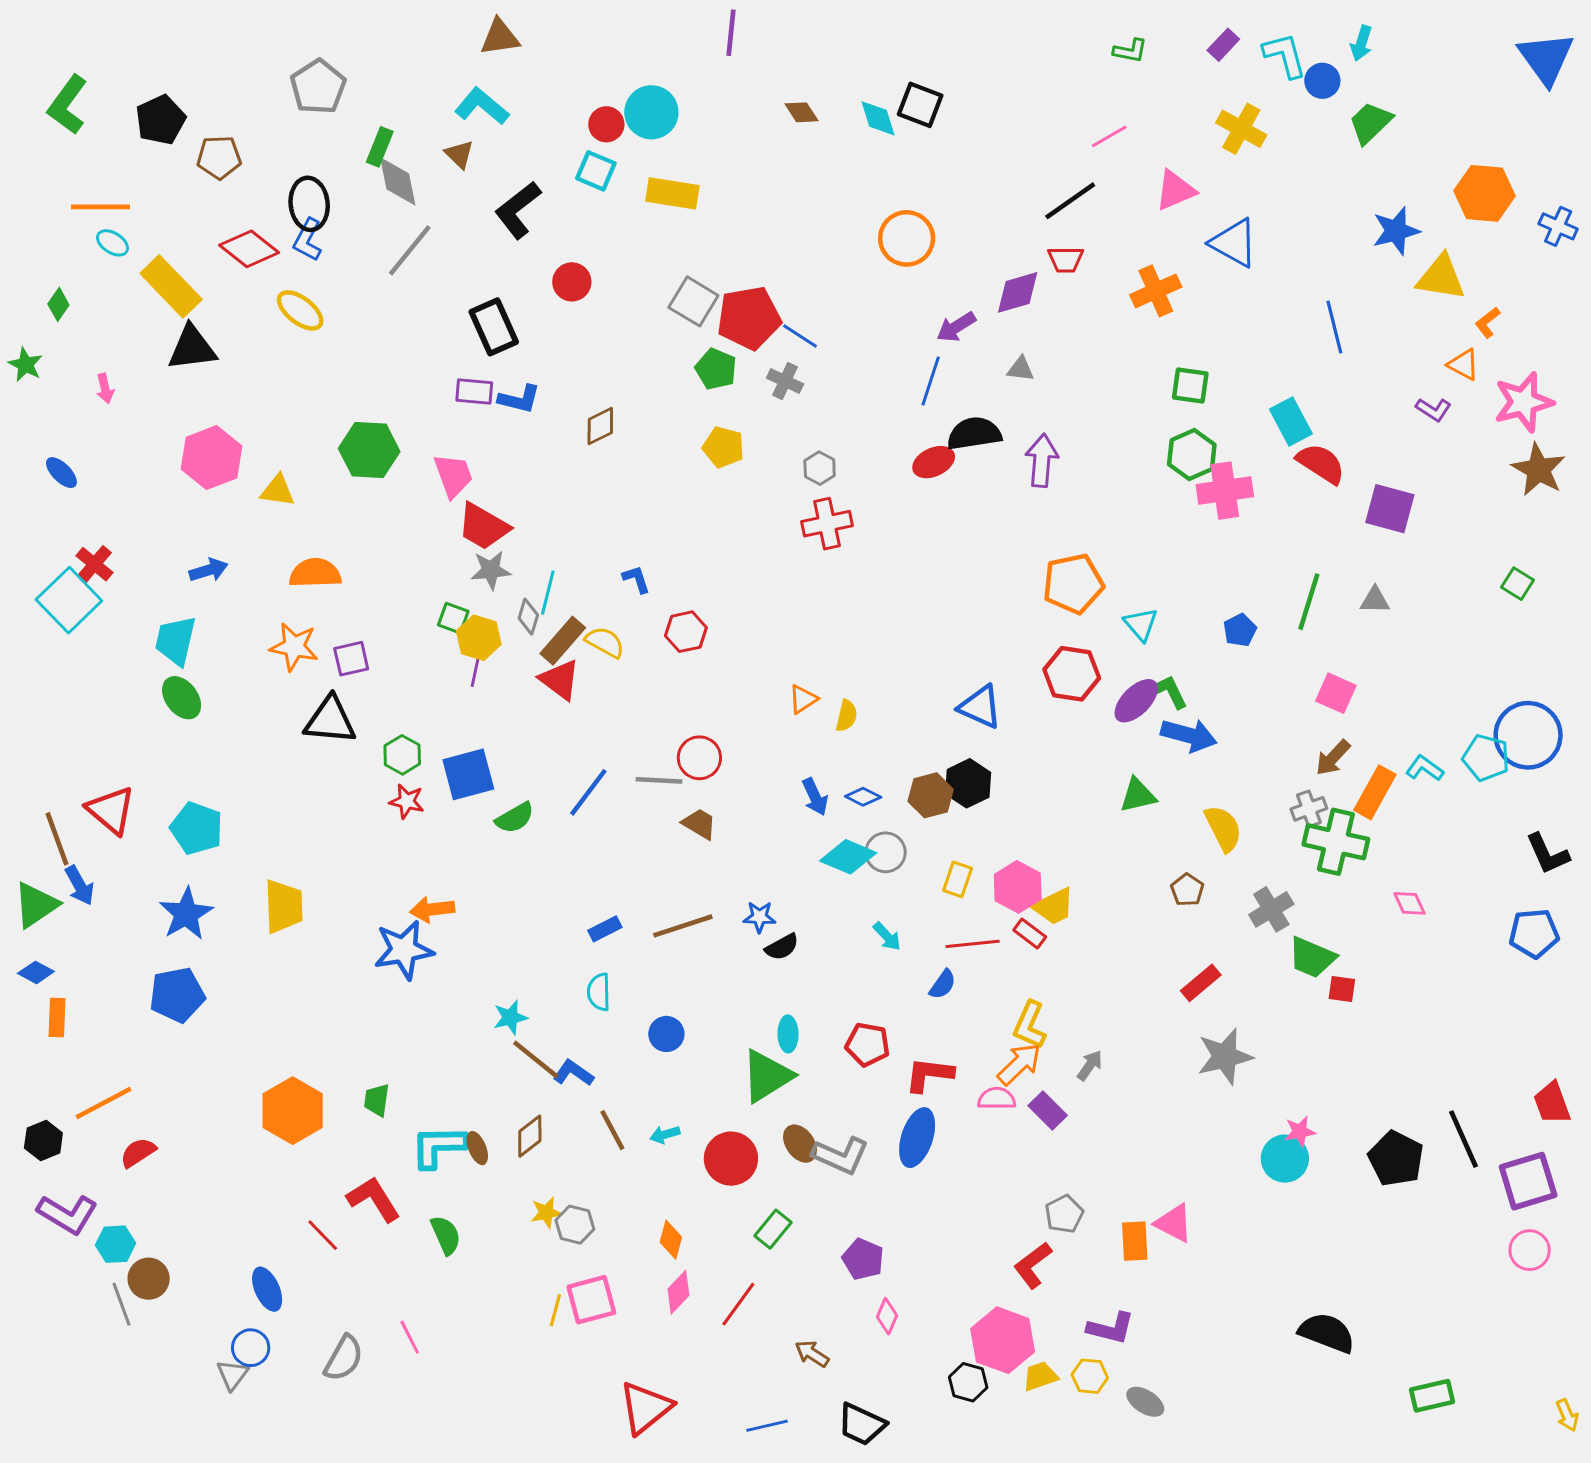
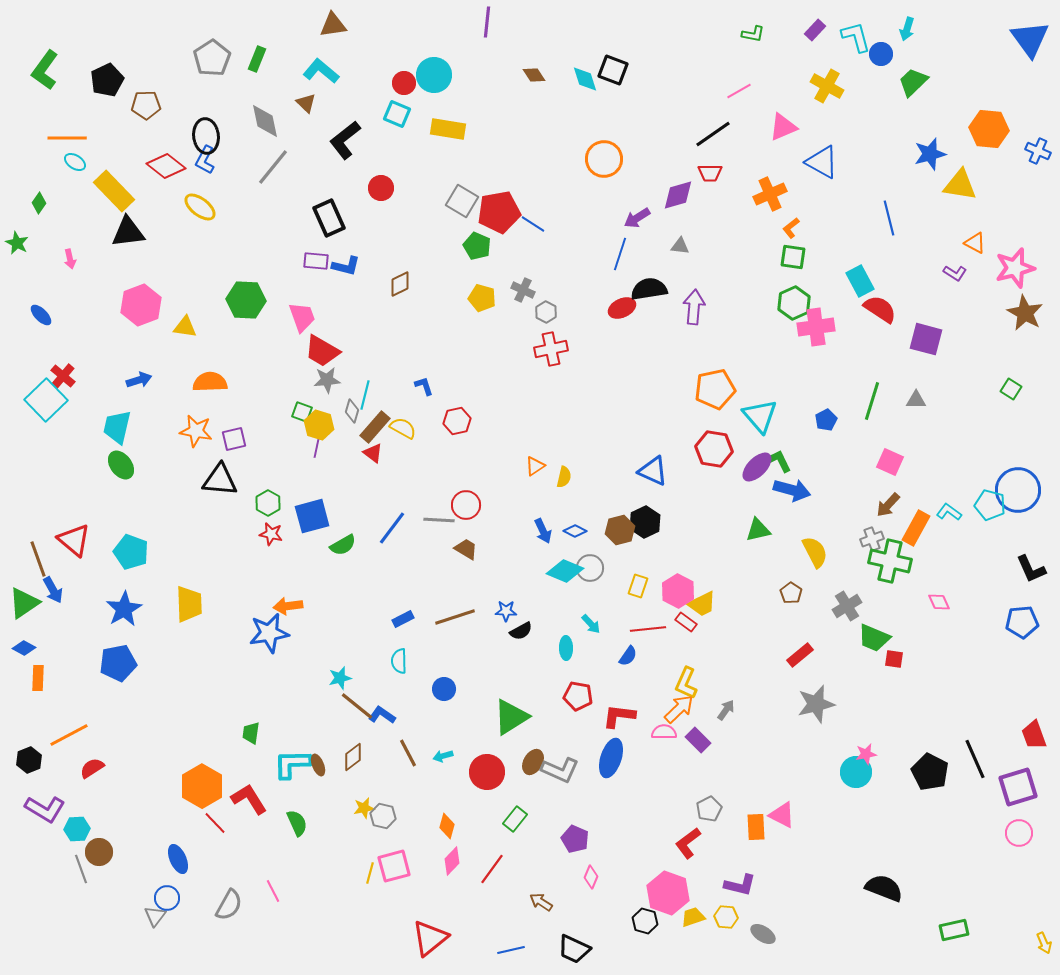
green rectangle: (380, 147) -> (257, 59), moved
orange L-shape: (1488, 322) -> (791, 228), moved
gray cross: (785, 381) -> (523, 290), moved
cyan triangle: (1141, 624) -> (760, 416), size x1.5
red triangle: (560, 680) -> (373, 453), size x0.7
cyan ellipse: (788, 1034) -> (566, 648), moved
orange hexagon: (293, 1111) -> (202, 786), moved
brown ellipse: (800, 1144) -> (533, 762), turned 65

